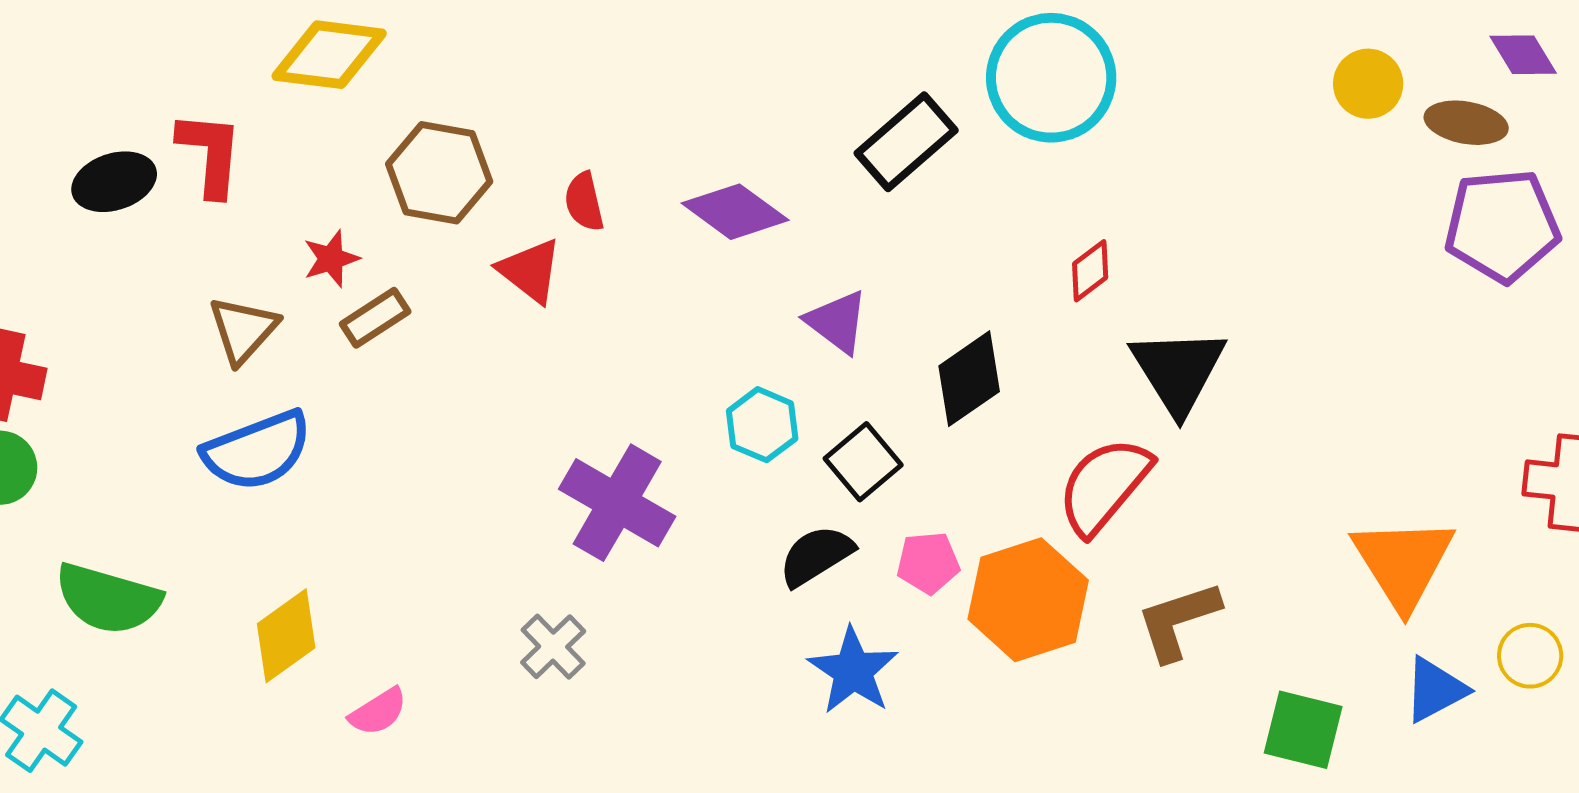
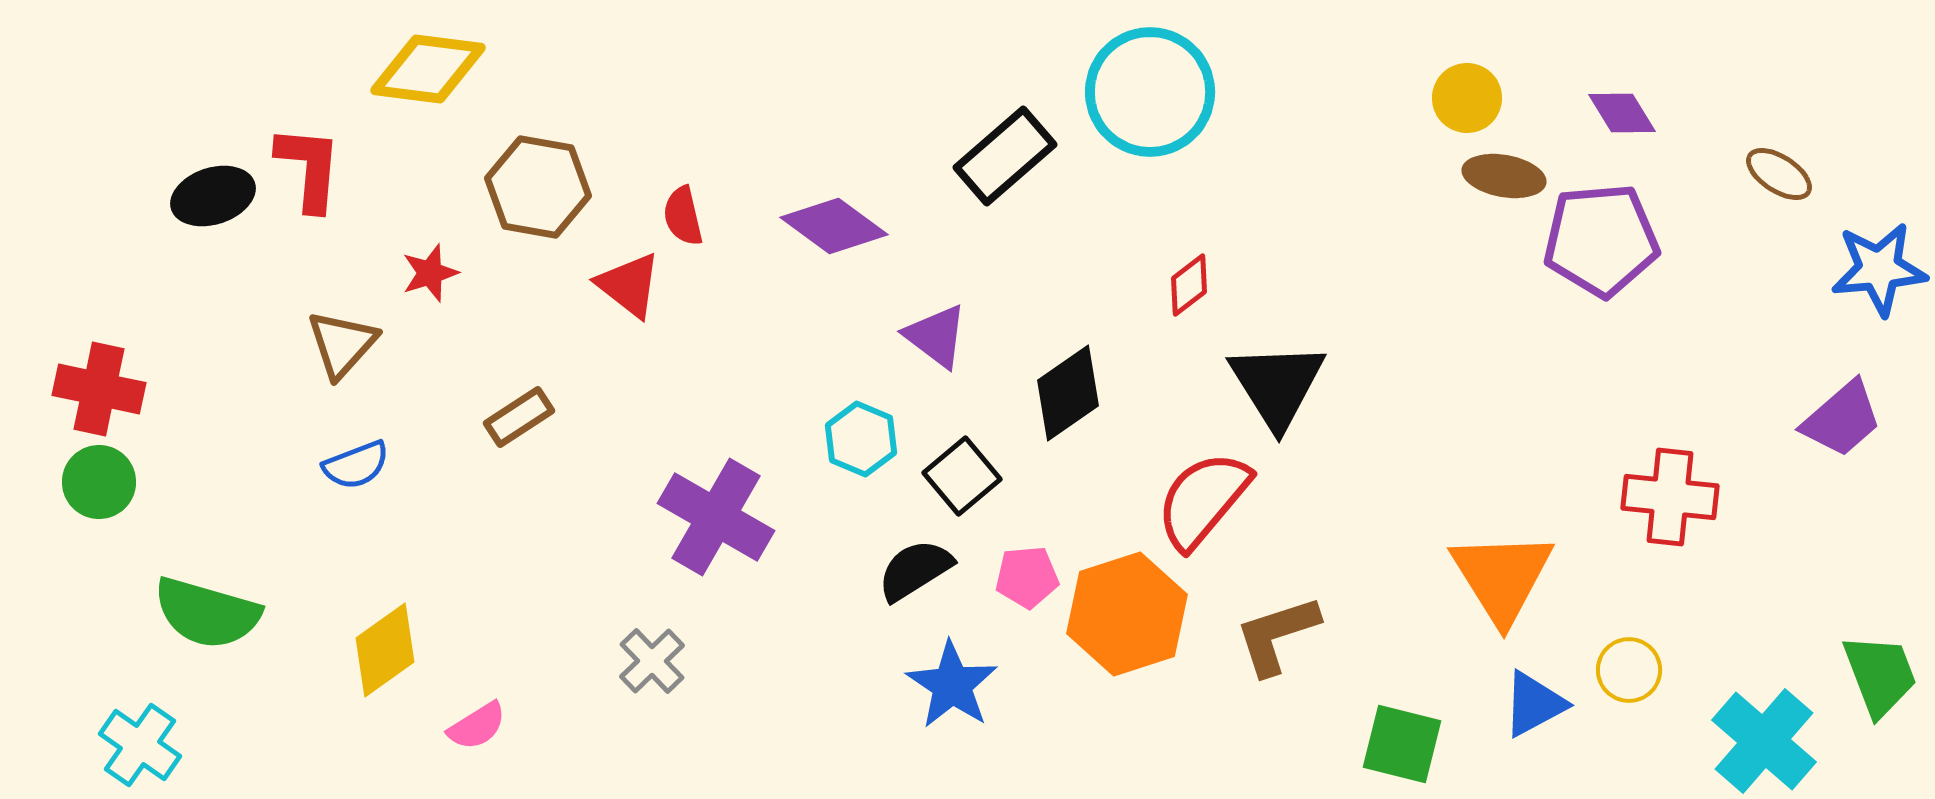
purple diamond: (1523, 55) -> (1622, 113), moved
brown ellipse: (1466, 123) -> (1504, 176), moved
brown rectangle: (375, 318) -> (519, 417), moved
blue semicircle: (257, 451) -> (356, 465), size x0.6

